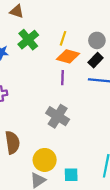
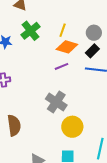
purple line: (63, 78) -> (61, 66), turned 64
yellow circle: (45, 160) -> (72, 127), moved

